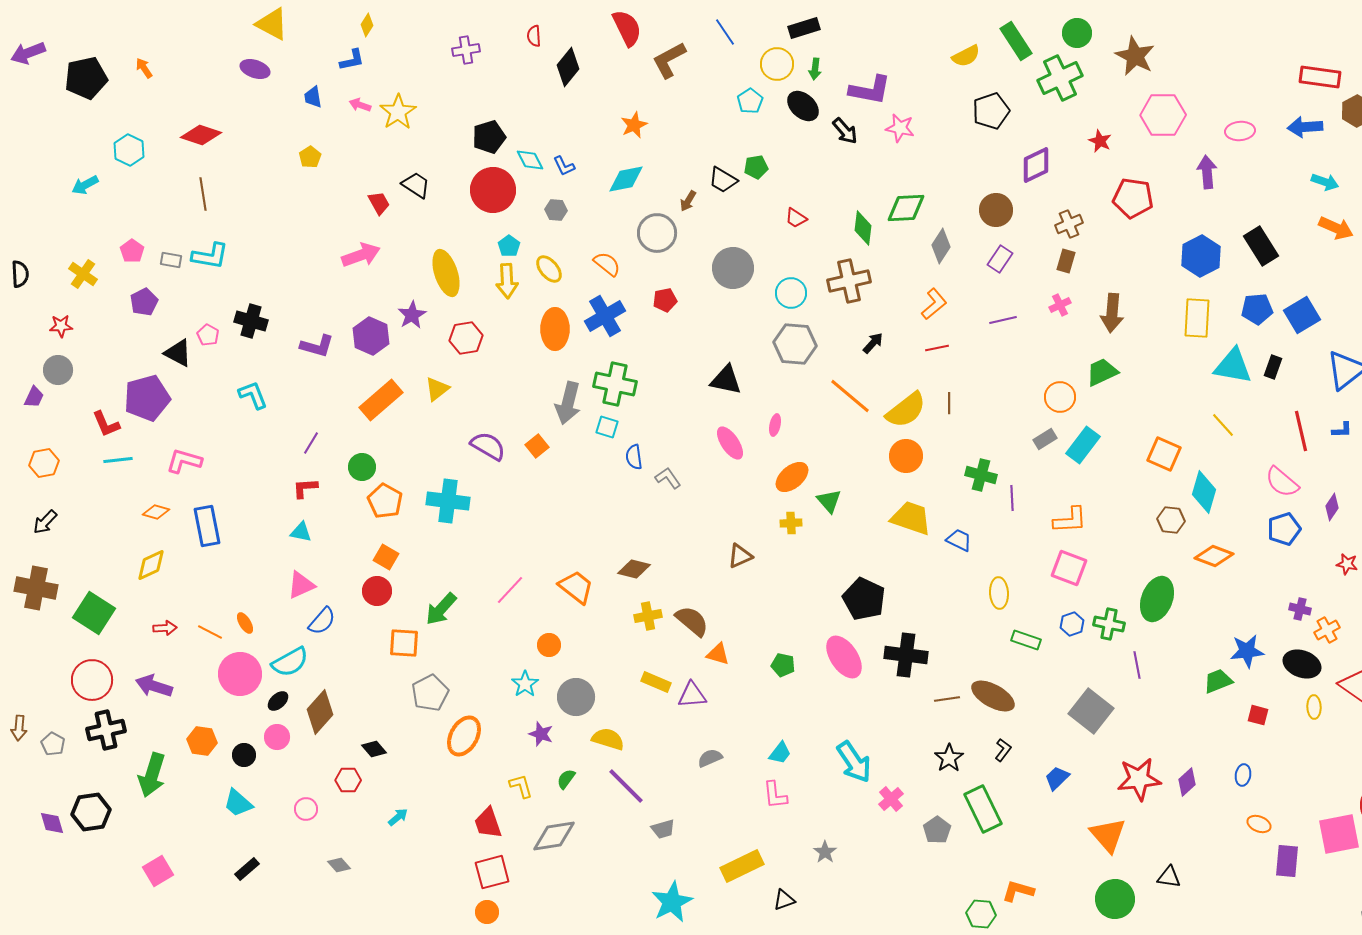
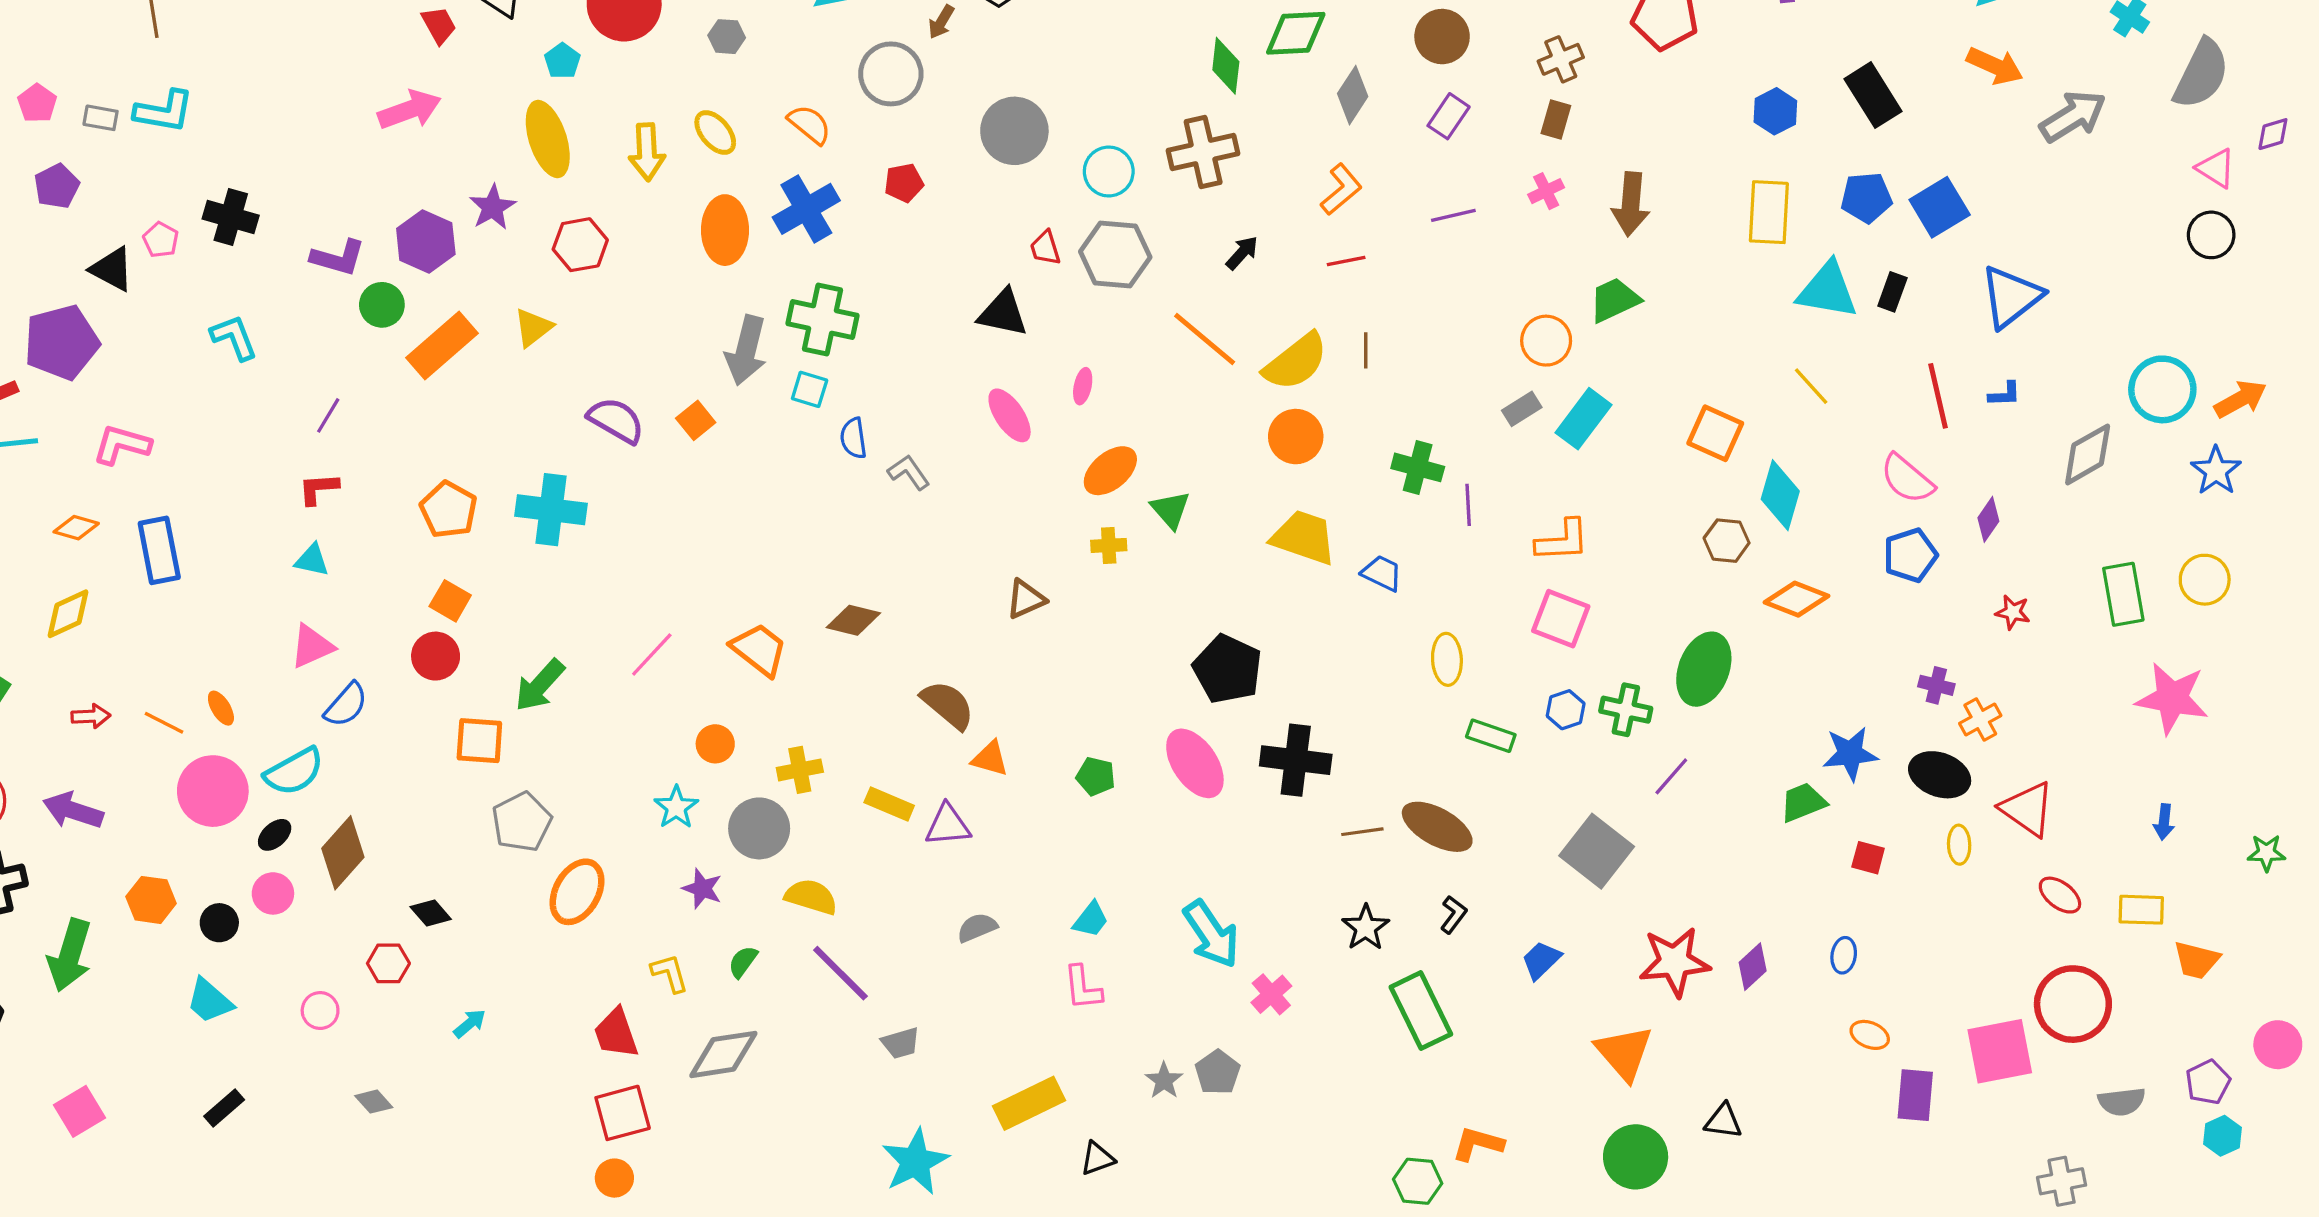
red trapezoid: (796, 218) -> (1045, 248), moved, turned 40
cyan pentagon: (509, 246) -> (562, 61), moved
blue hexagon: (1201, 256) -> (1775, 111), size x0.7
green circle: (362, 467) -> (382, 305), moved
yellow cross: (648, 616) -> (800, 770), moved
purple line: (1137, 665) -> (1671, 776), turned 52
gray pentagon: (937, 830) -> (1218, 1072), moved

